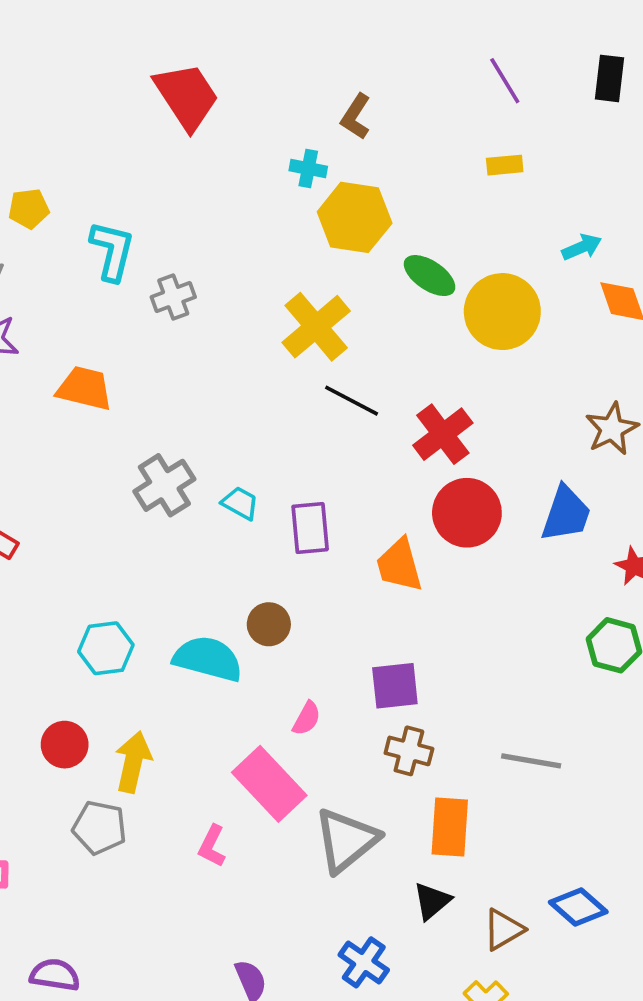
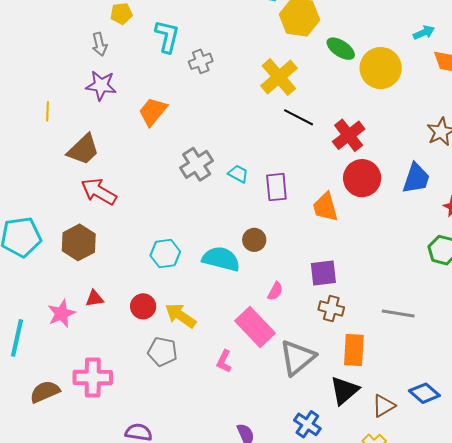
orange trapezoid: (85, 388) -> (153, 112), turned -64
yellow arrow: (133, 762) -> (181, 316), turned -68
black triangle: (432, 901) -> (344, 390), size x1.4

